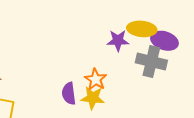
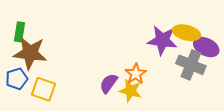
purple star: (118, 41) -> (162, 40), size x1.4
purple semicircle: (69, 94) -> (109, 83), turned 35

